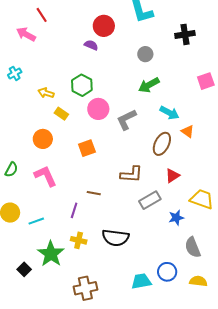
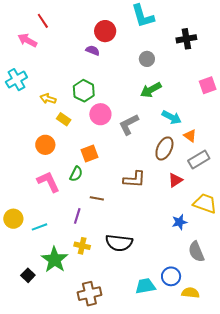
cyan cross: (15, 73) -> (16, 80), size x1.5
green semicircle: (11, 169) -> (76, 174), moved
gray rectangle: (150, 200) -> (199, 160), moved
yellow semicircle: (198, 281) -> (190, 293), moved

